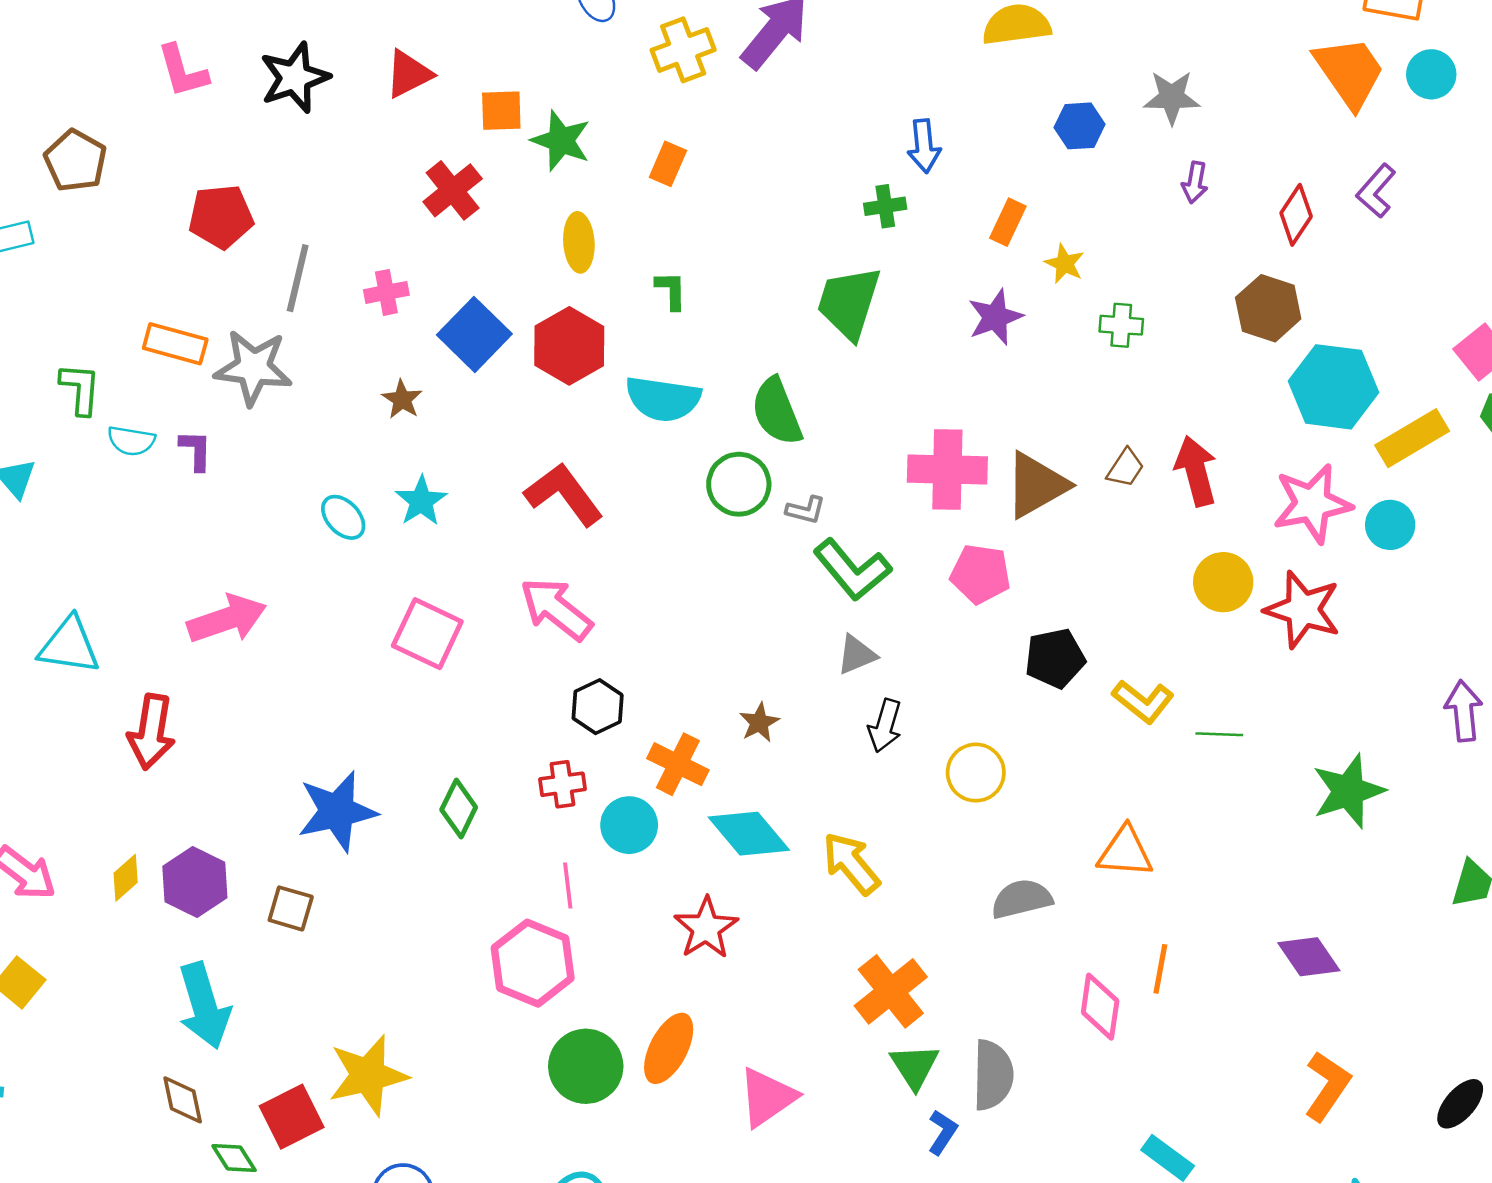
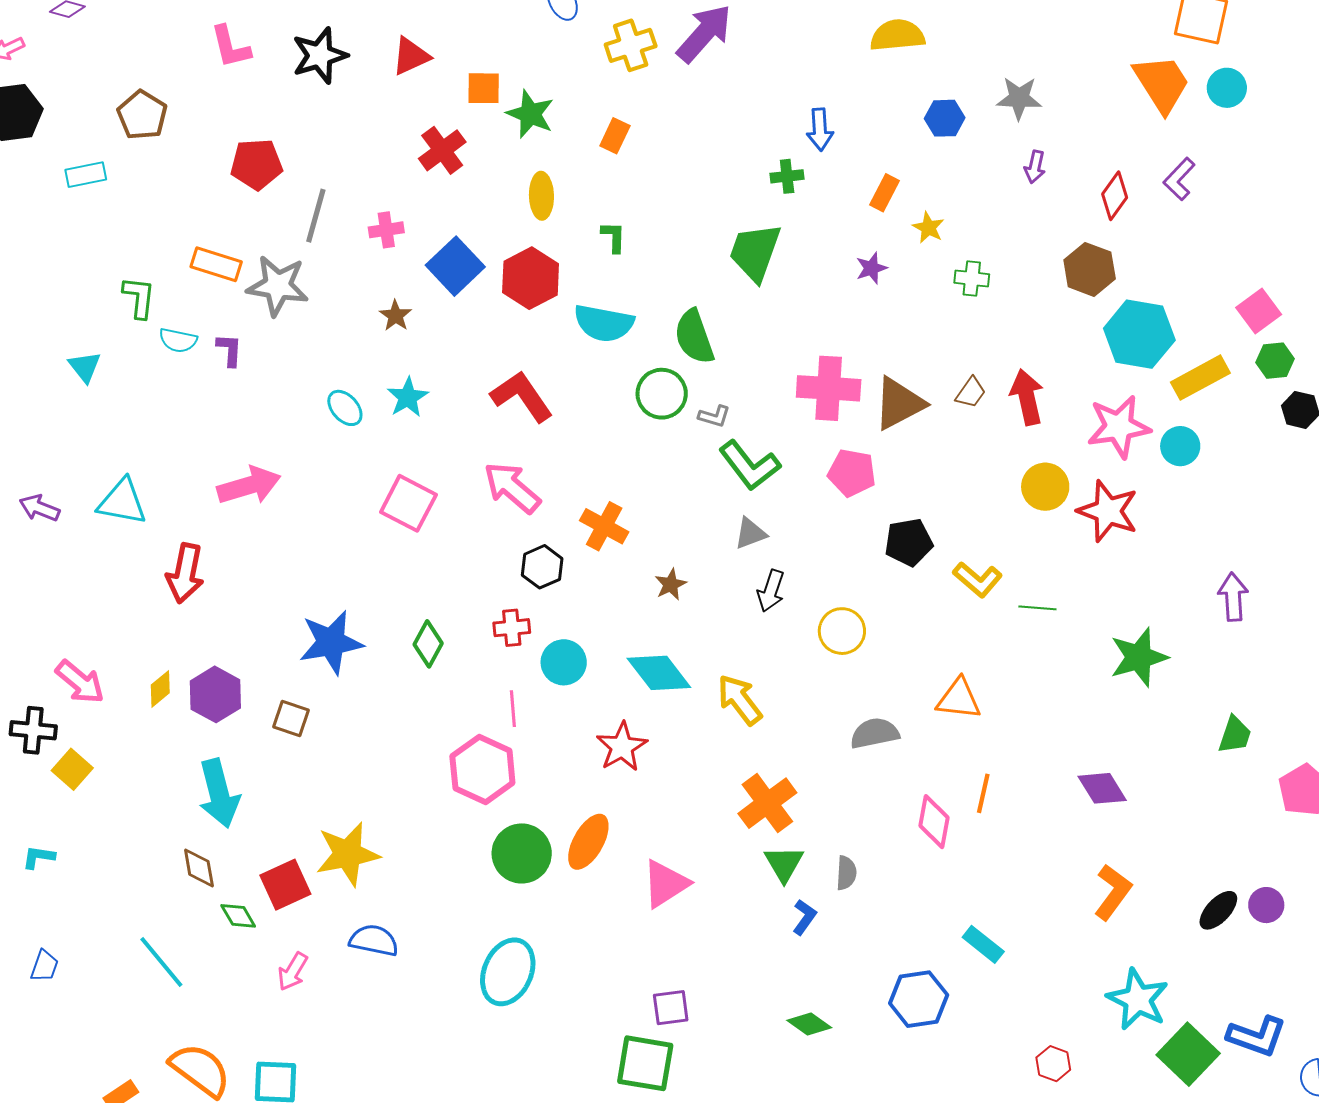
purple star: (995, 317) -> (871, 268), size x0.7
orange cross: (678, 764) -> (604, 526), moved
gray semicircle: (993, 1075) -> (846, 873), size x0.6

